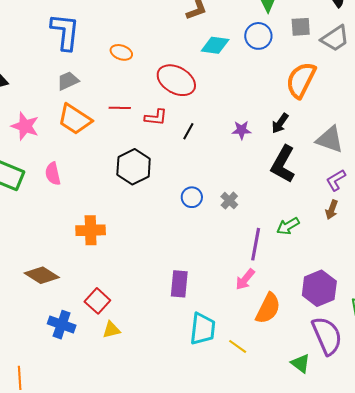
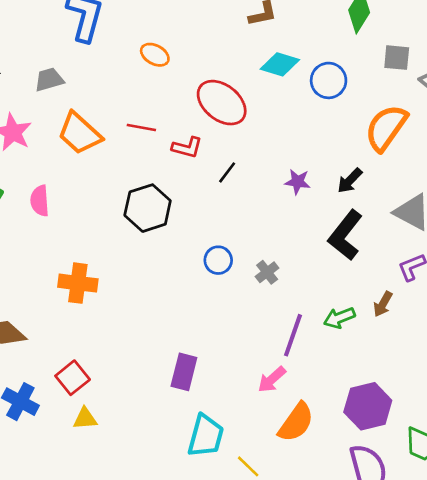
blue circle: (258, 36) -> (329, 80), moved
gray trapezoid: (68, 81) -> (49, 80), moved
brown arrow: (332, 210) -> (383, 304), moved

